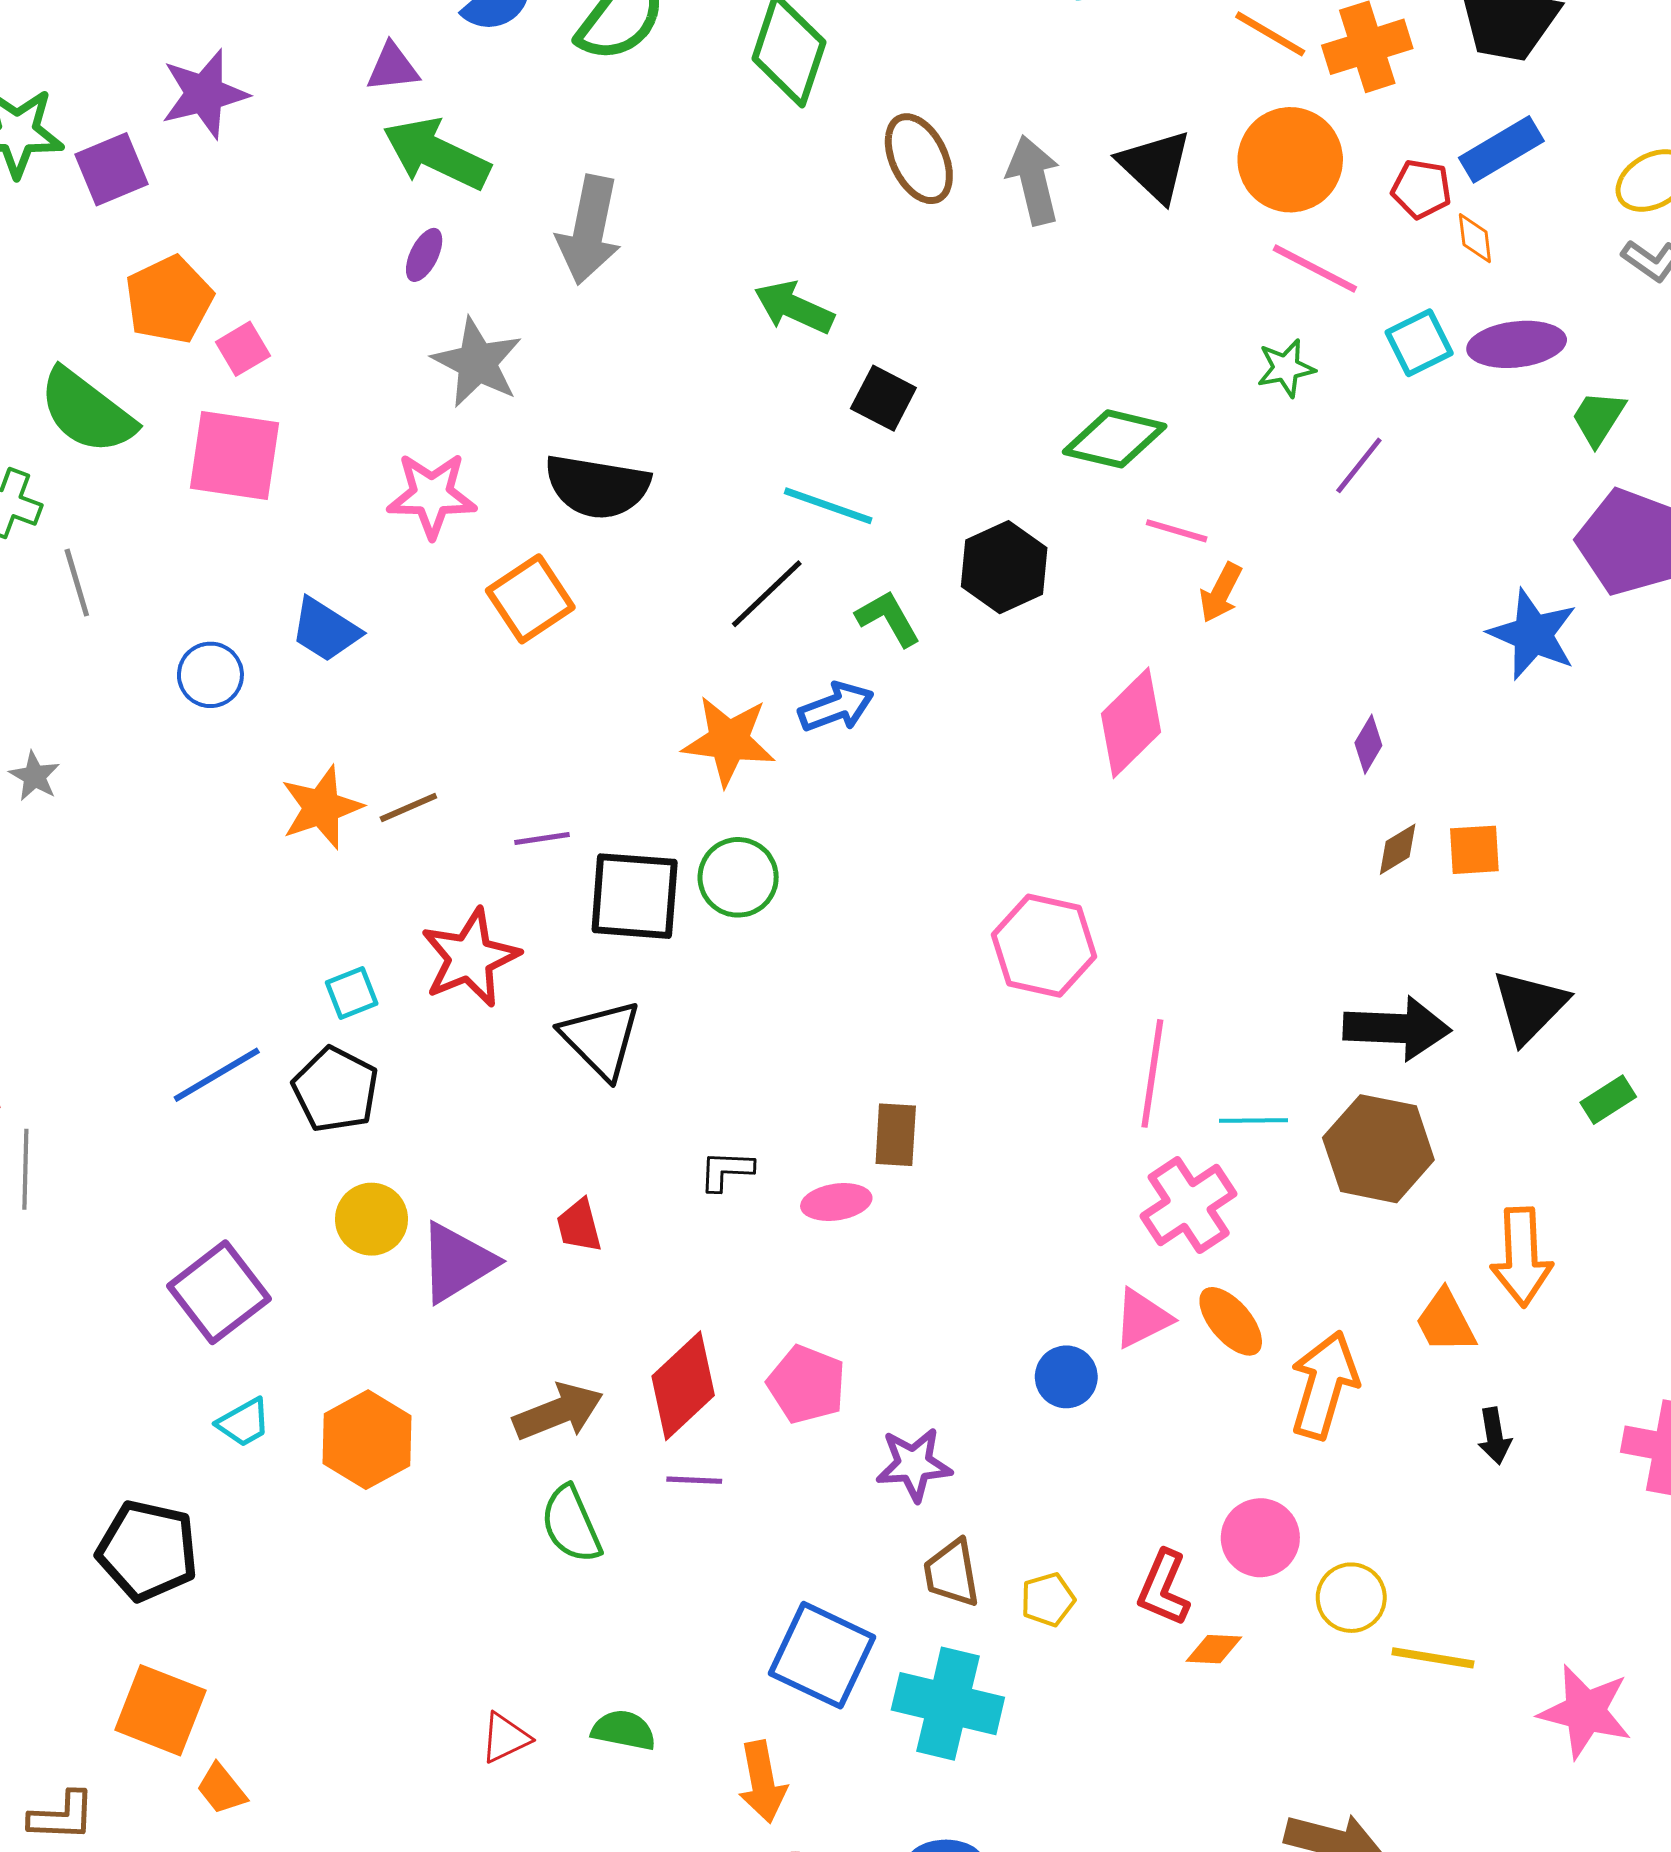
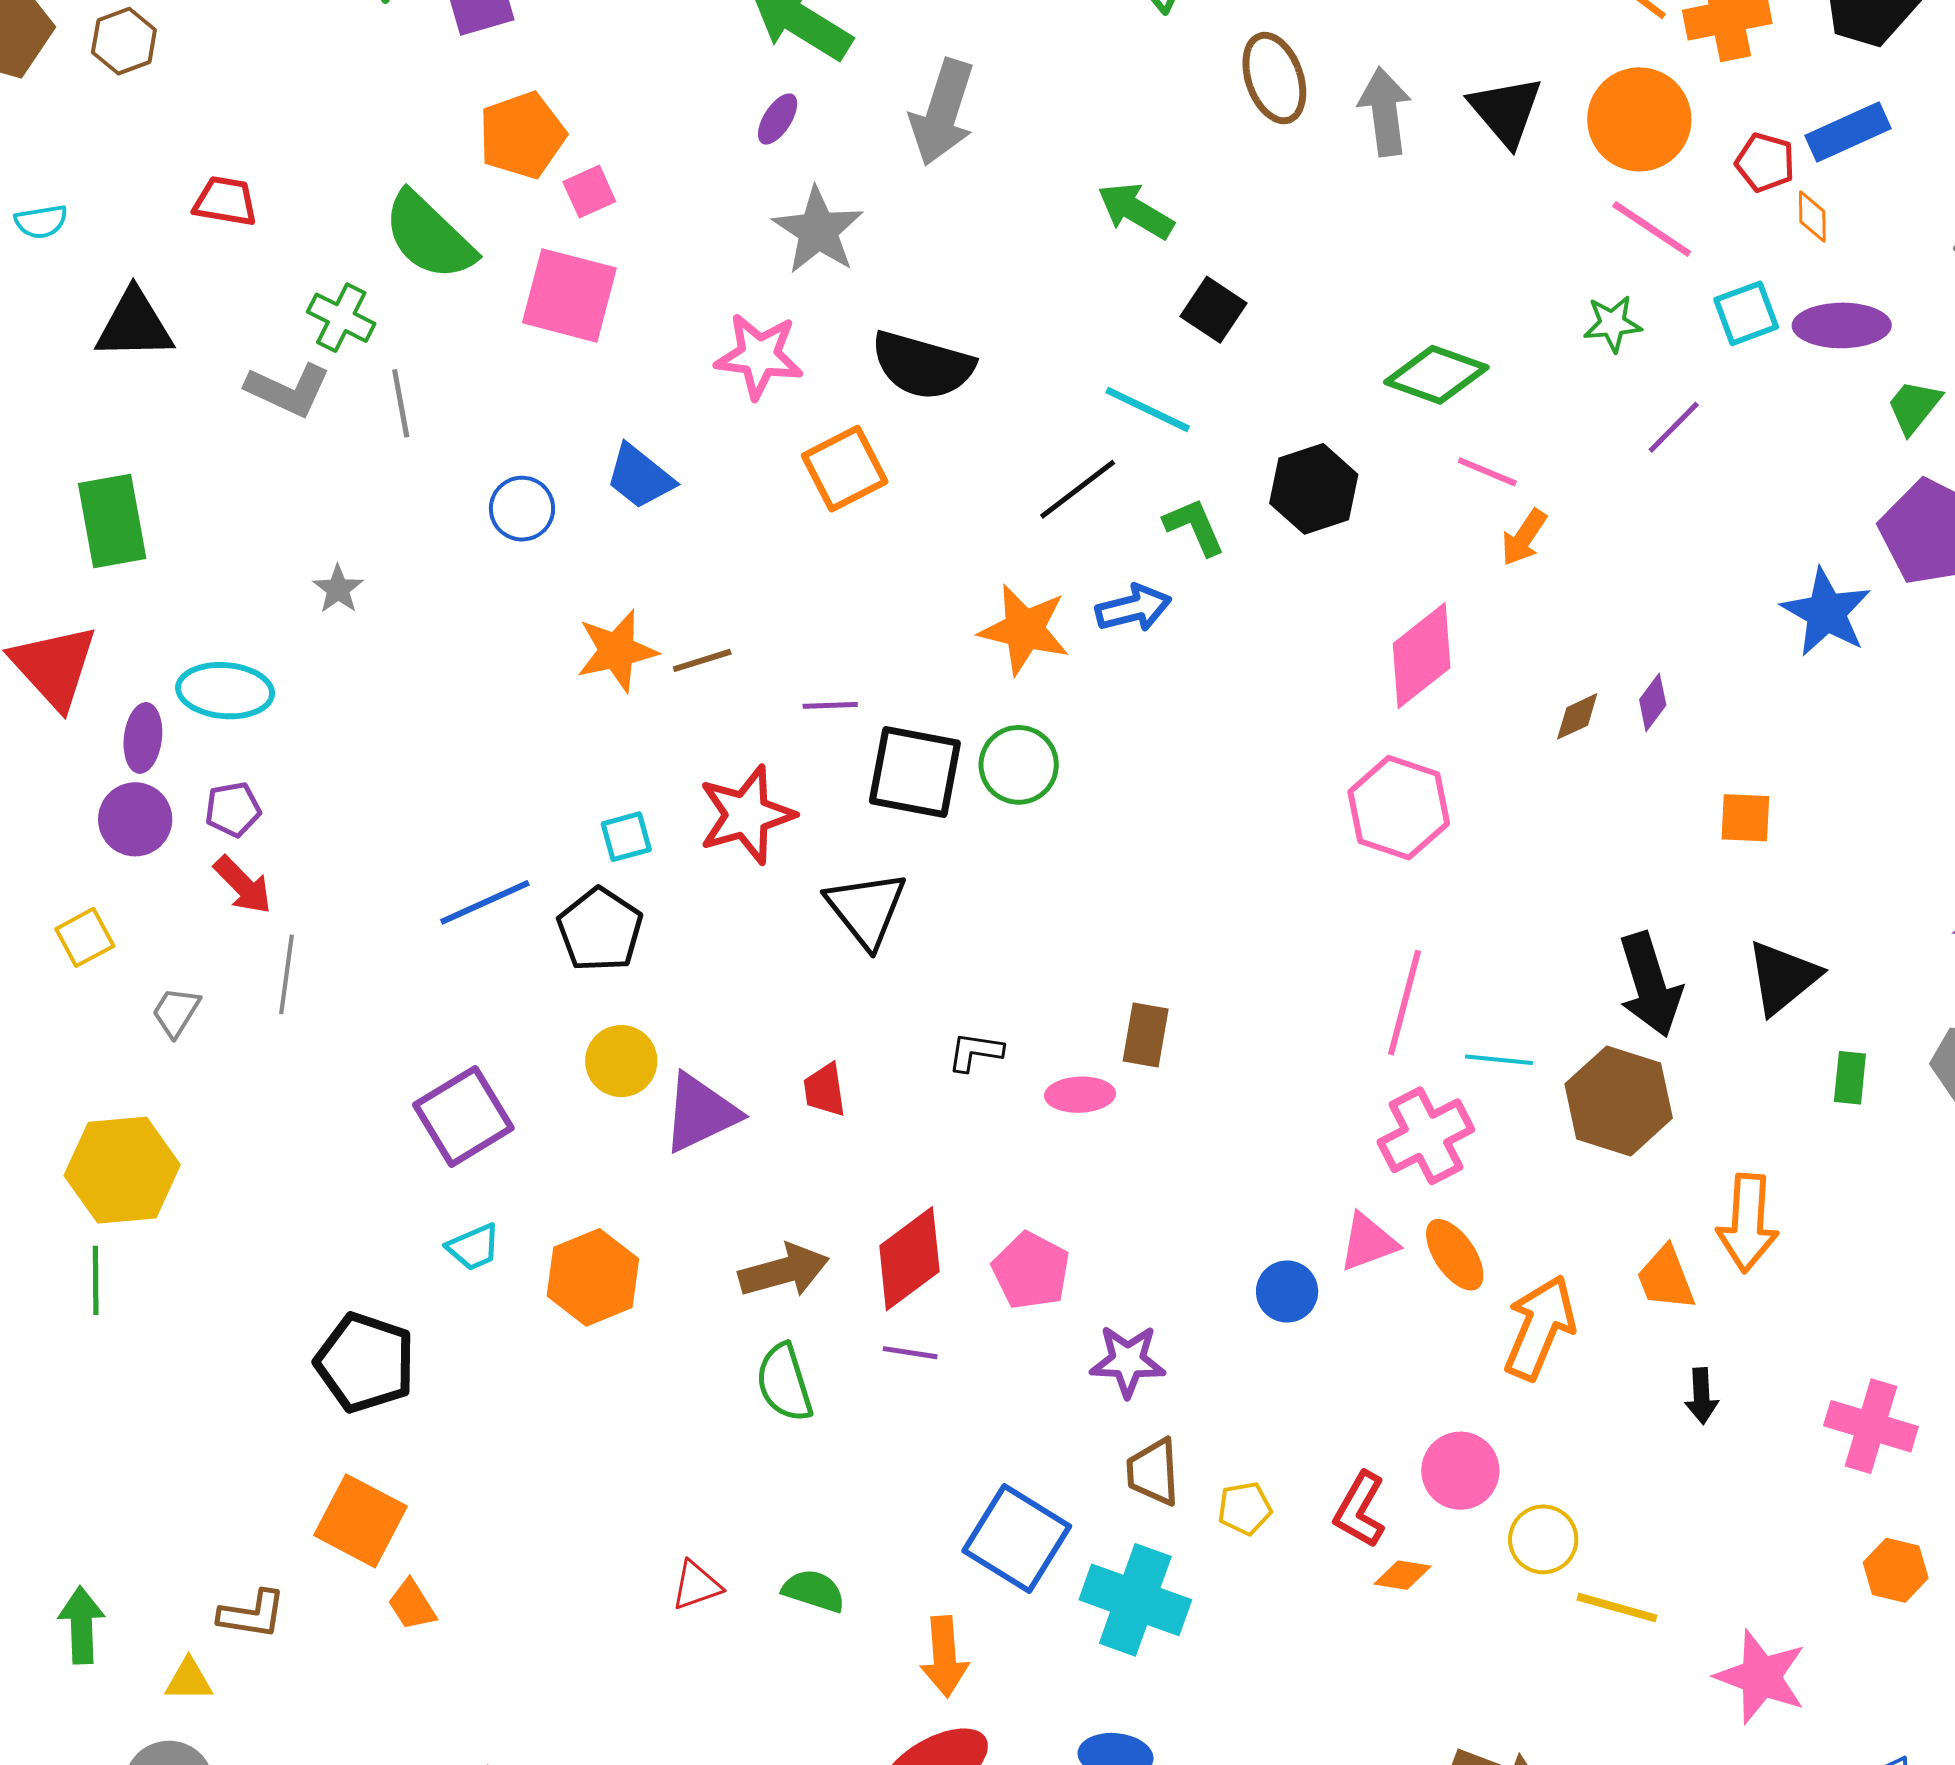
brown diamond: (1398, 849) -> (1577, 716), moved
pink hexagon: (1044, 946) -> (1399, 808), moved
black arrow: (1397, 1028) -> (1650, 985), turned 64
green rectangle: (1608, 1100) -> (1850, 1078), turned -58

